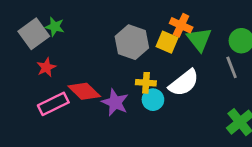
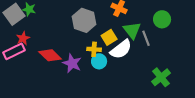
green triangle: (199, 39) -> (132, 30), moved
yellow square: (167, 42) -> (109, 37), moved, turned 35
gray line: (232, 67) -> (146, 38), moved
pink rectangle: (53, 104) -> (14, 51), moved

